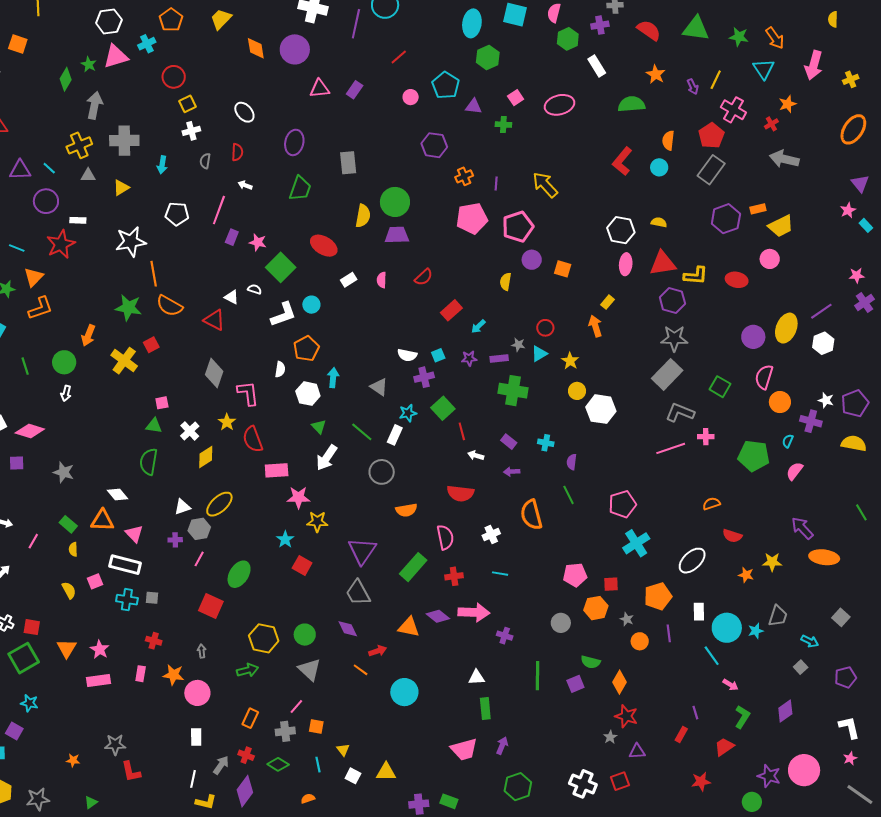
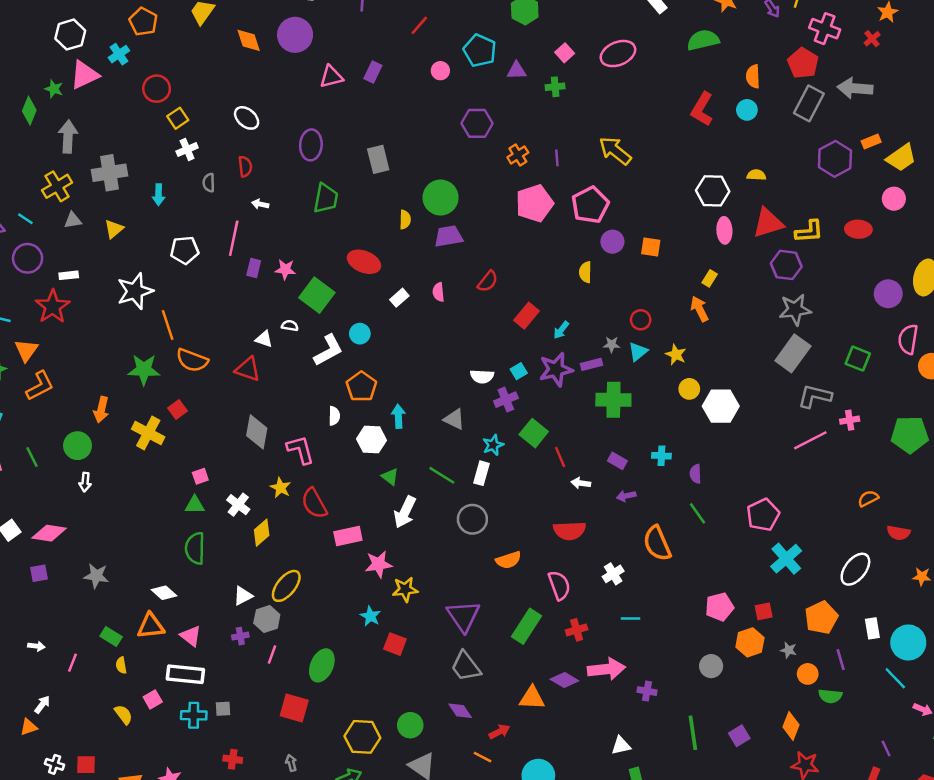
gray arrow: (784, 159) -> (855, 88), moved
yellow semicircle: (363, 216) -> (405, 220), size x0.7
purple star: (469, 358) -> (556, 369), size x1.8
green semicircle: (591, 662) -> (830, 696), moved

